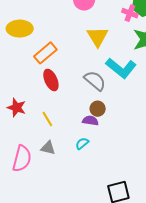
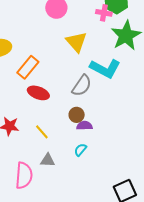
red ellipse: (51, 80) -> (38, 93), turned -35
gray semicircle: (95, 81) -> (82, 86), turned 95
brown circle: (98, 109) -> (77, 115), moved

